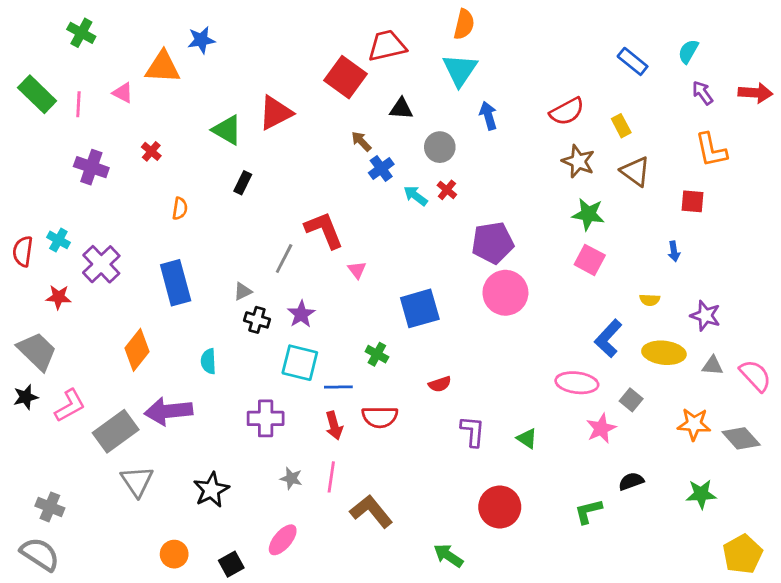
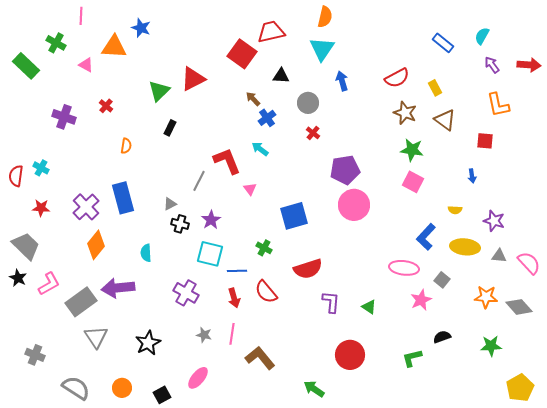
green cross: (81, 33) -> (56, 43), moved
blue star: (201, 40) -> (141, 28), turned 30
pink line: (78, 104) -> (81, 16), moved
green triangle: (227, 130) -> (159, 91), turned 45
cyan arrow: (415, 196) -> (260, 149), moved
purple cross: (101, 264) -> (86, 207), moved
red semicircle: (440, 384) -> (308, 269), size x1.8
black star: (26, 397) -> (18, 278), turned -30
red semicircle: (380, 417) -> (266, 292), turned 50
purple cross: (266, 418) -> (186, 293), turned 30
gray semicircle: (40, 554) -> (76, 388), moved

